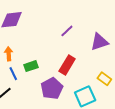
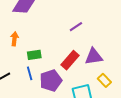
purple triangle: (99, 42) -> (94, 57), moved
blue line: (13, 74) -> (30, 73), moved

